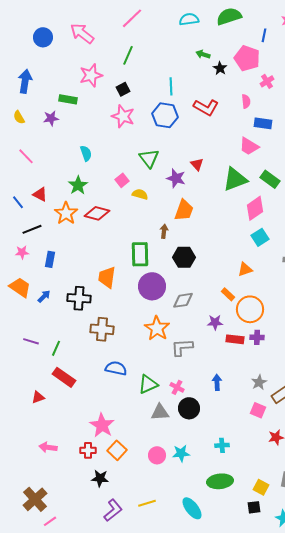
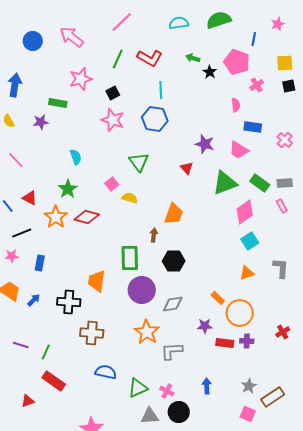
red L-shape: (206, 107) -> (150, 58), moved
purple star: (176, 178) -> (205, 144), moved
orange triangle: (245, 269) -> (247, 273), moved

